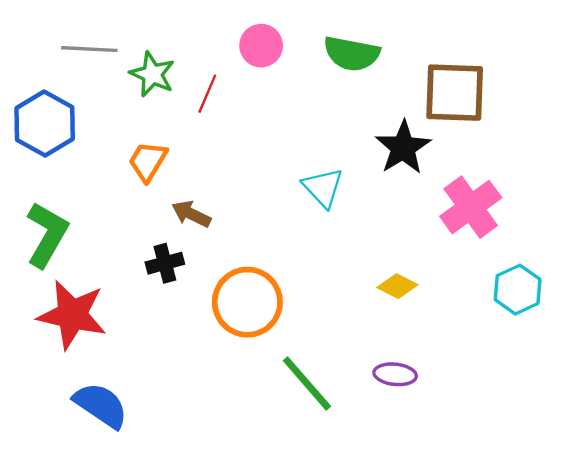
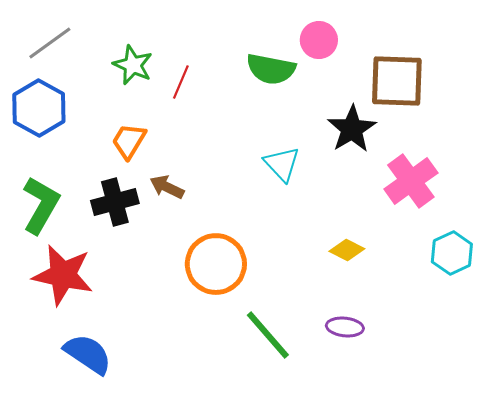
pink circle: (261, 46) -> (319, 40), moved
gray line: (89, 49) -> (50, 43), moved, turned -39
green semicircle: (352, 54) -> (271, 69), moved
black cross: (165, 263) -> (115, 202), moved, size x1.4

